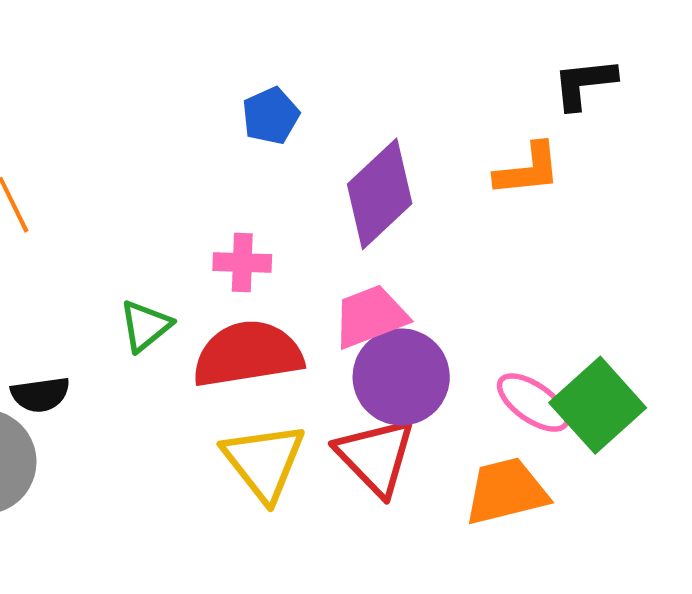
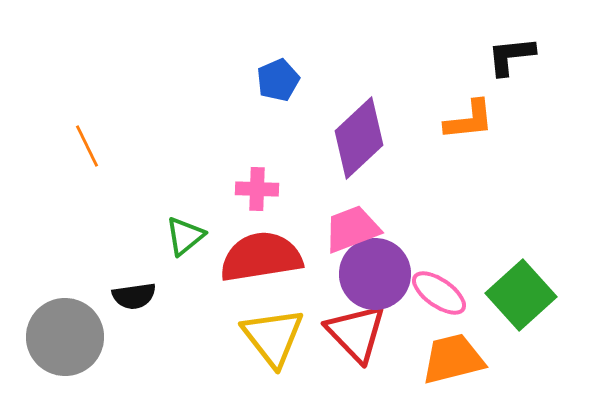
black semicircle: (40, 394) -> (134, 296), moved
pink ellipse: (533, 403) -> (439, 293), moved

